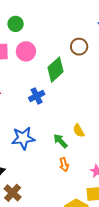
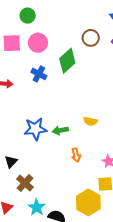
blue cross: (37, 96) -> (39, 74), moved, turned -35
yellow semicircle: (79, 131) -> (90, 121), turned -48
green arrow: (60, 141) -> (60, 130), moved, turned -56

